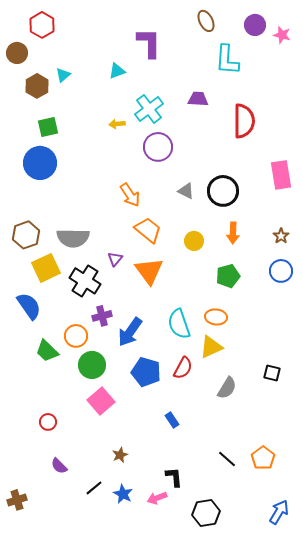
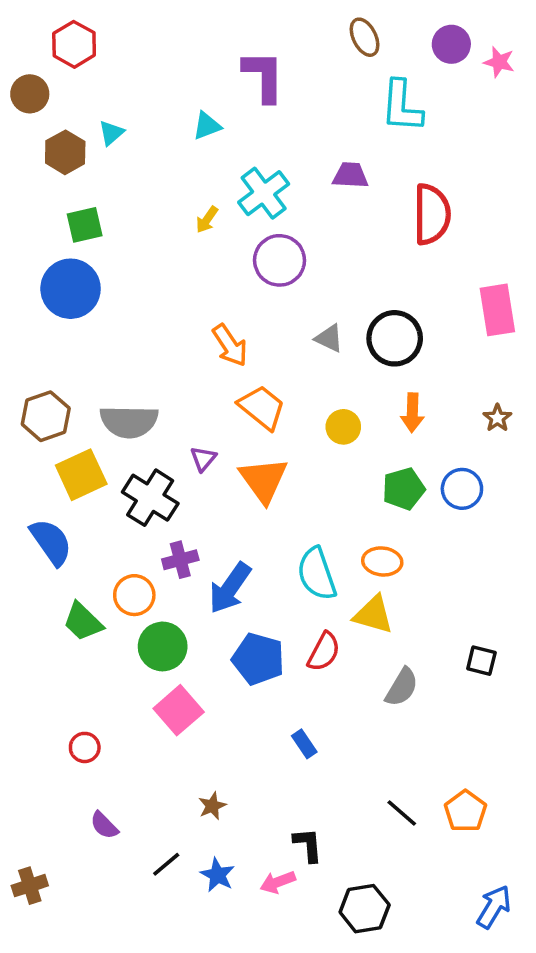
yellow arrow: (117, 124) -> (207, 220), turned -49
blue circle: (281, 271) -> (462, 489), moved
yellow triangle: (211, 347) -> (373, 615), turned 40

